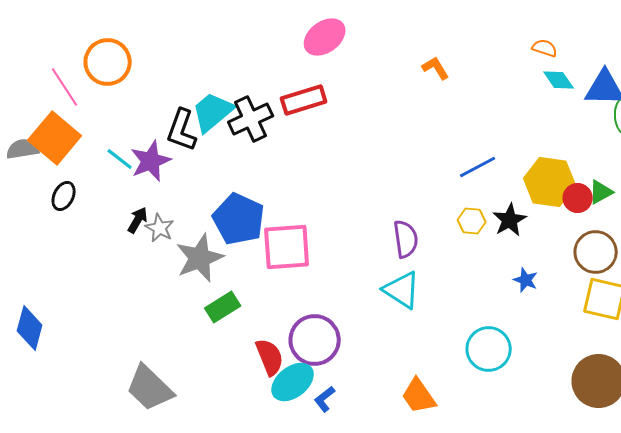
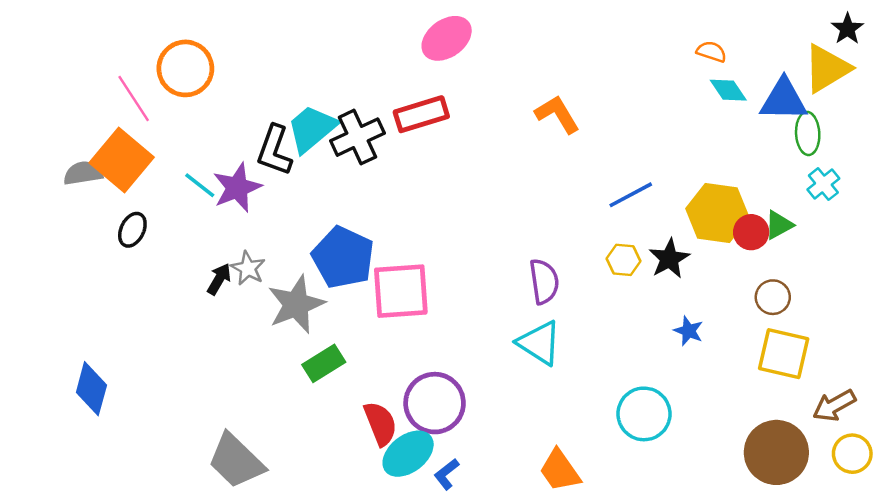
orange L-shape: (436, 68) -> (557, 114), moved, size x1.4
black arrow: (138, 220) -> (219, 279), moved
brown circle: (596, 252) -> (773, 297), size x0.7

